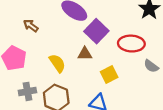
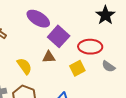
yellow square: (109, 74) -> (77, 68), moved

